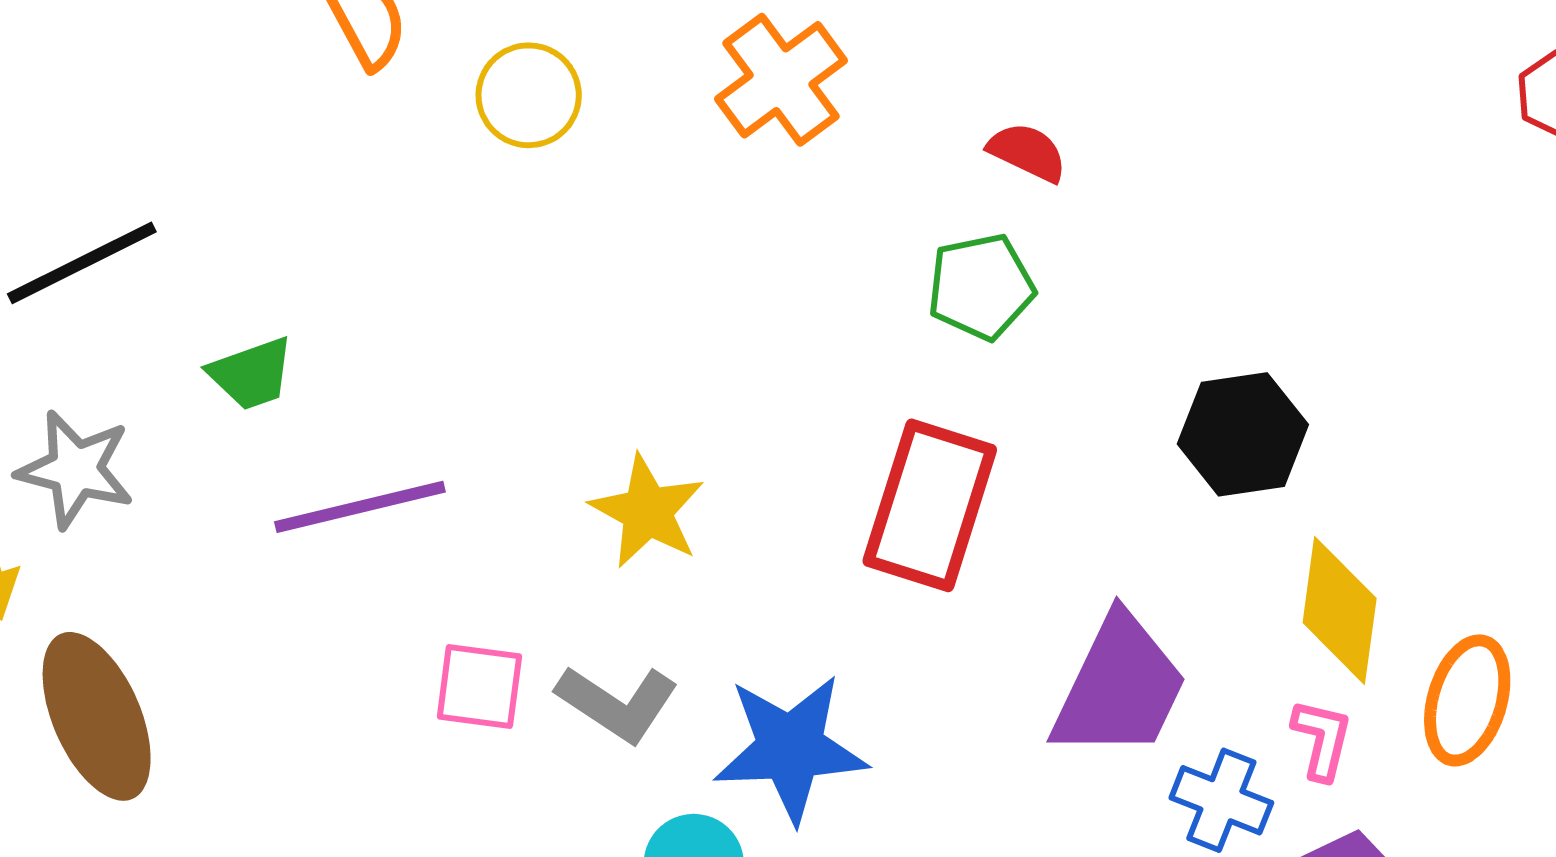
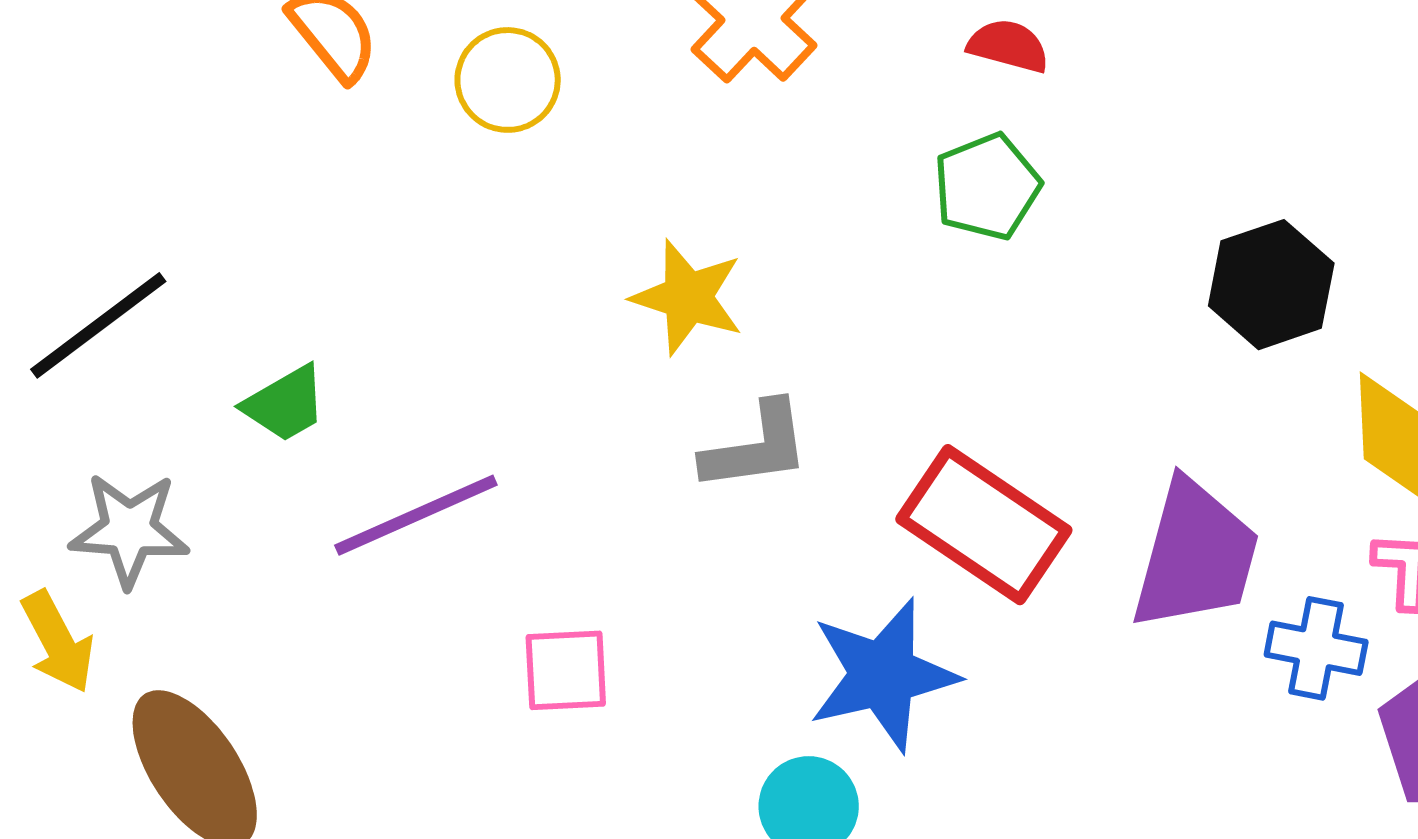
red rectangle: (930, 505) -> (984, 525), moved, turned -63
yellow star: (647, 511) -> (688, 297), moved
gray L-shape: (617, 703) -> (756, 447), moved, turned -31

